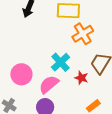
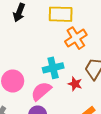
cyan cross: (61, 62) -> (53, 68), turned 30

